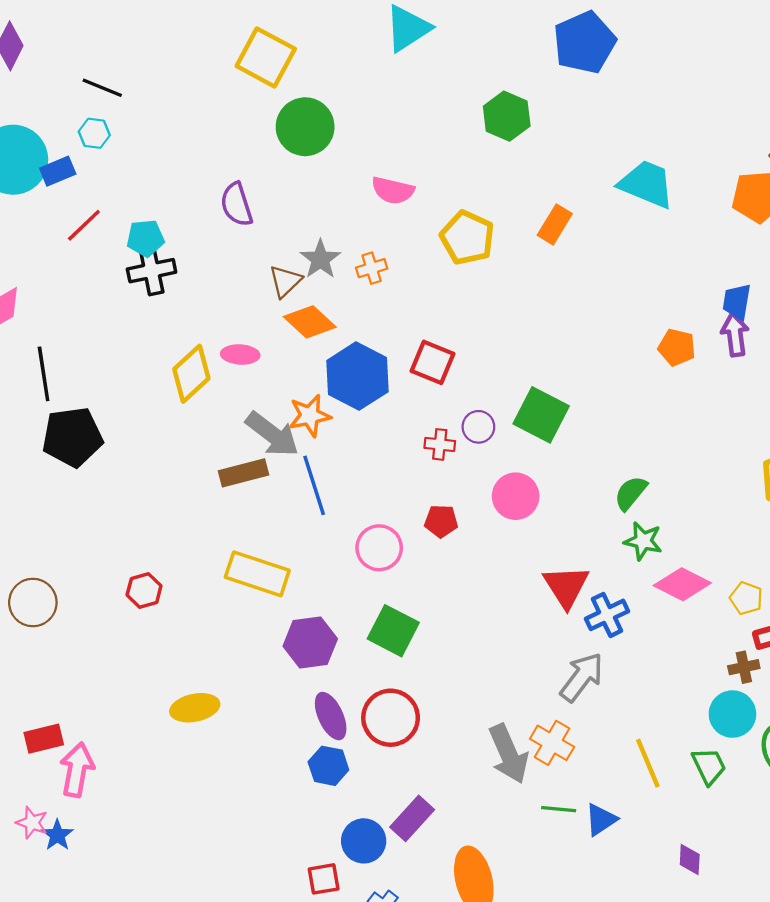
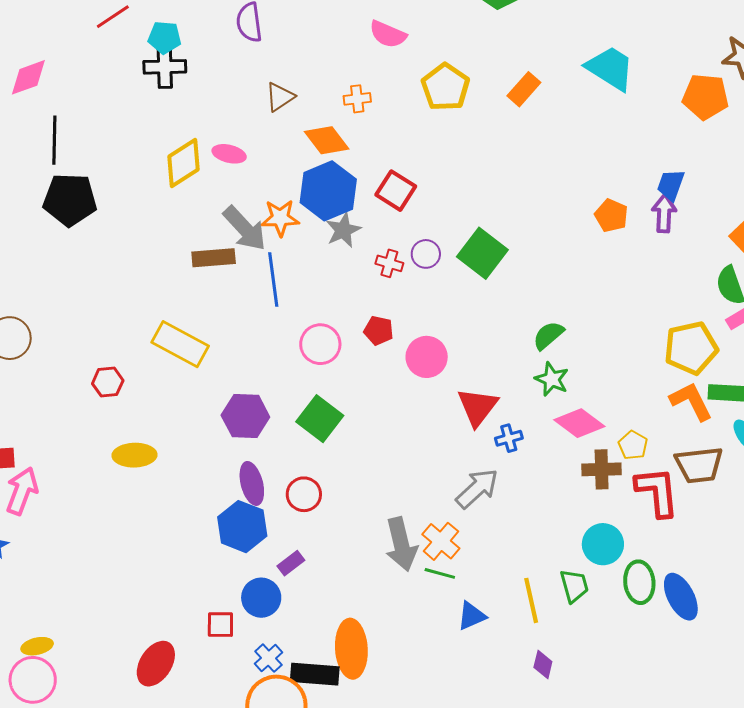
gray star: (320, 259) -> (343, 230), moved
orange diamond: (310, 322) -> (327, 140), moved
pink circle: (516, 496) -> (427, 357), moved
yellow rectangle: (257, 574) -> (180, 344), moved
red hexagon: (144, 590) -> (108, 382), moved
blue cross: (607, 615) -> (509, 438), size x0.7
brown cross: (744, 667) -> (602, 469), moved, size x1.4
red circle: (391, 718) -> (304, 494), size x0.7
yellow line: (648, 763) -> (531, 600), moved
blue hexagon: (328, 766) -> (242, 527), size x1.4
green line: (559, 809) -> (440, 573), moved
purple rectangle: (412, 818) -> (291, 563), moved, size x0.7

